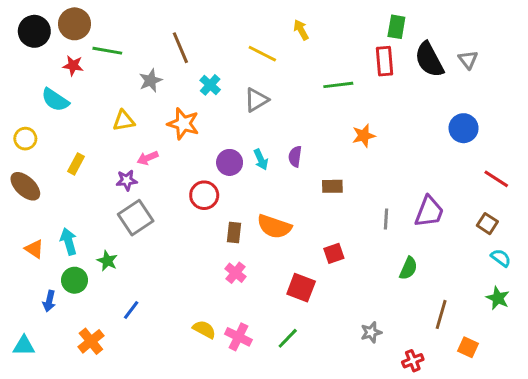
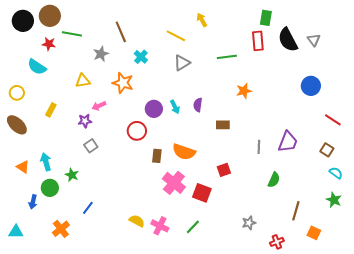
gray triangle: (256, 100) -> (182, 63), moved
gray square: (136, 218) -> (91, 146), size x0.6
pink cross: (235, 273) -> (174, 183), moved, size x1.6

